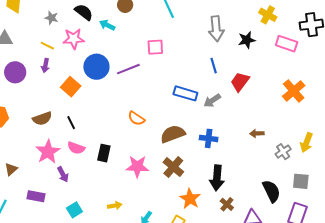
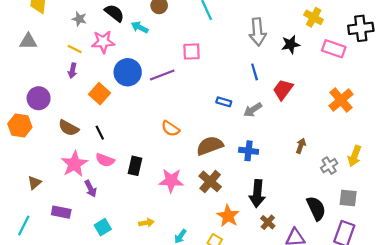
purple circle: (15, 72) -> (39, 98), moved
blue rectangle: (185, 93) -> (224, 102), size x0.6
brown semicircle: (42, 118) -> (69, 128), turned 48
brown arrow: (257, 133) -> (301, 146), turned 112

